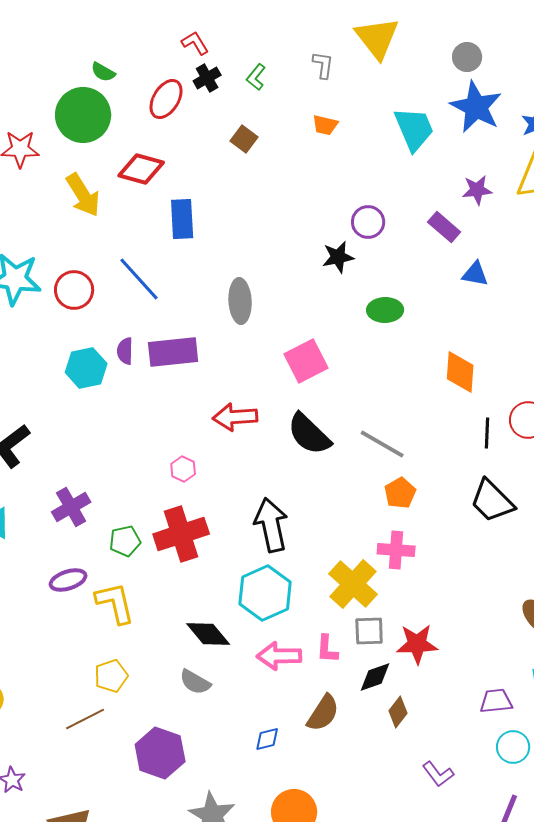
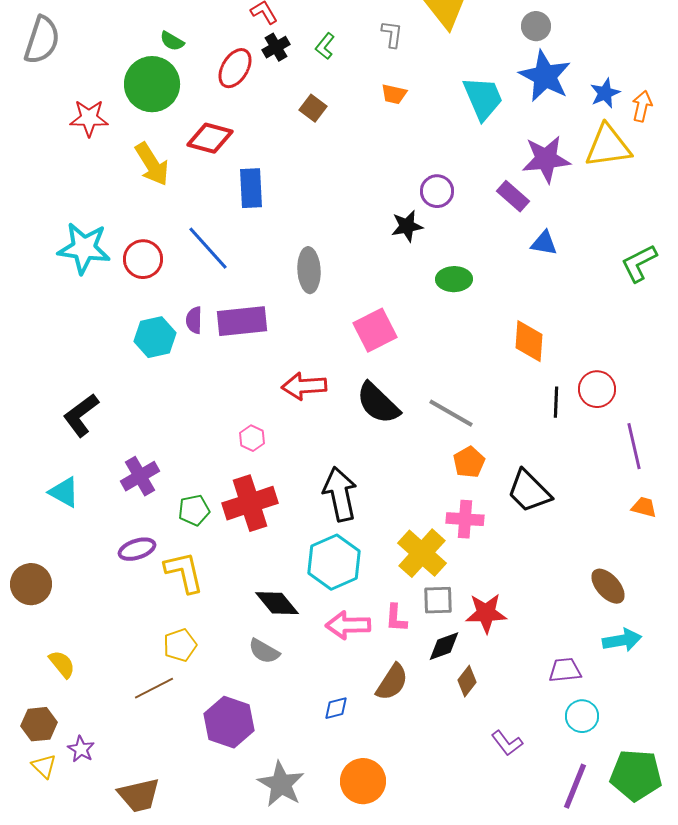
purple star: (477, 190) -> (546, 159), size x1.6
black trapezoid: (492, 501) -> (529, 491), moved

